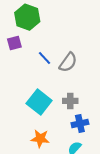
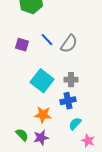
purple square: (14, 43) -> (22, 45), moved, turned 32
blue cross: (80, 124) -> (68, 101), moved

